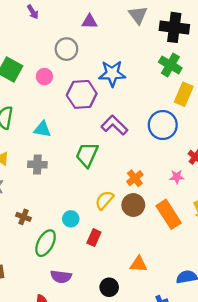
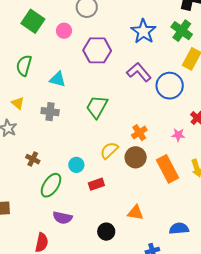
blue star: (112, 74) -> (143, 31), moved, turned 30
purple L-shape: (114, 125) -> (139, 72), moved
red rectangle: (94, 238) -> (96, 184), turned 42

